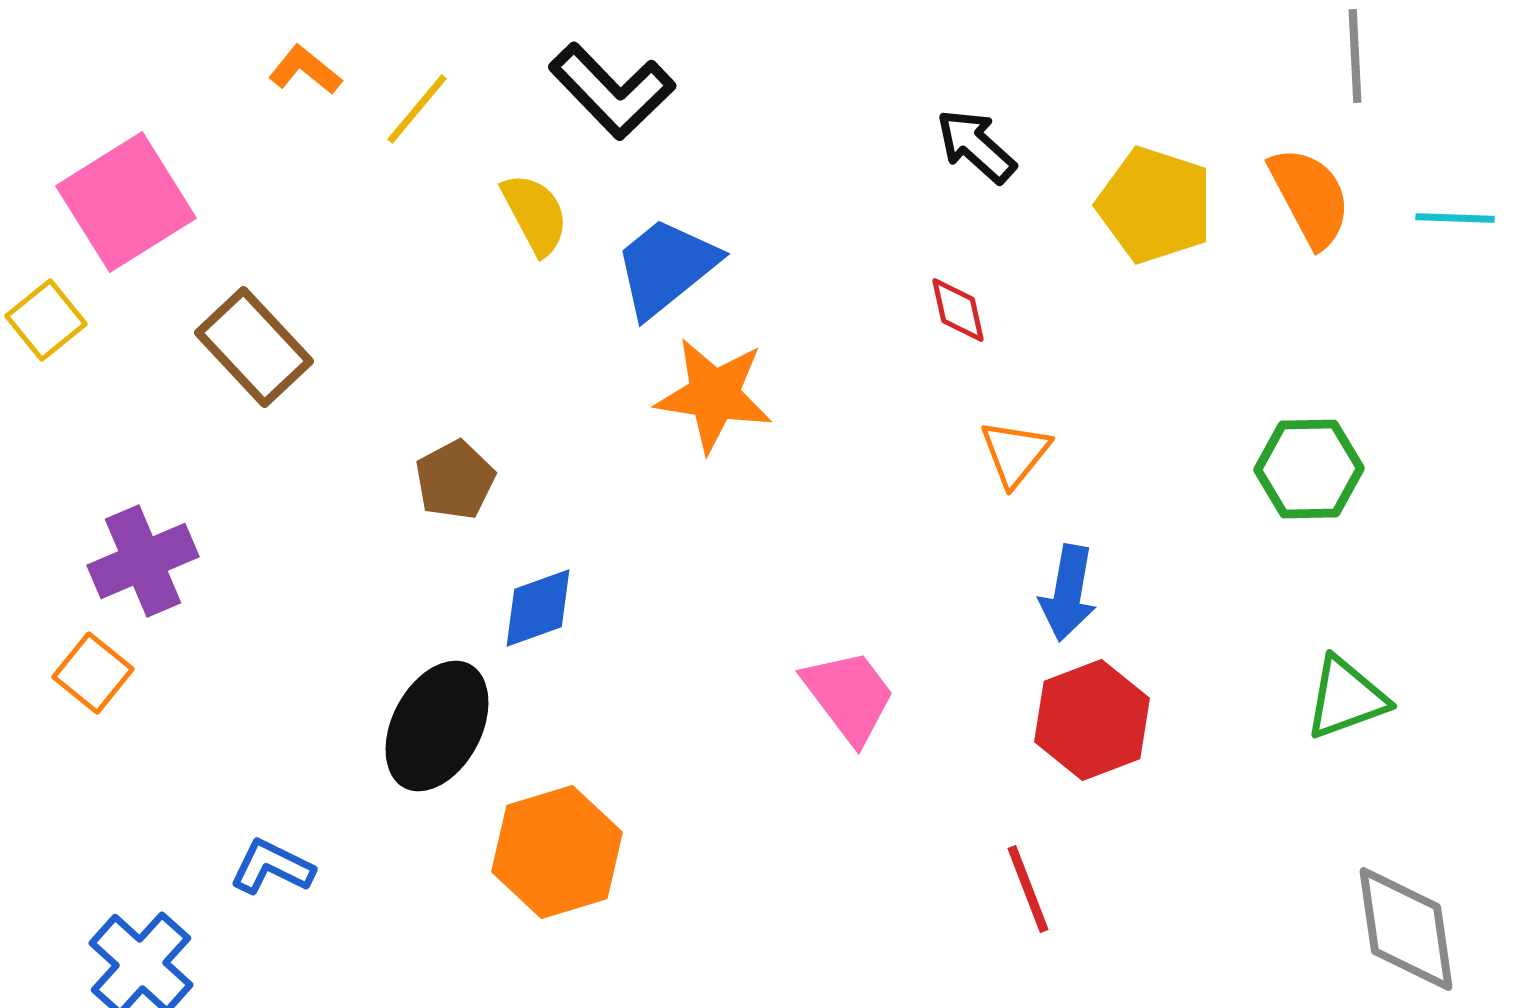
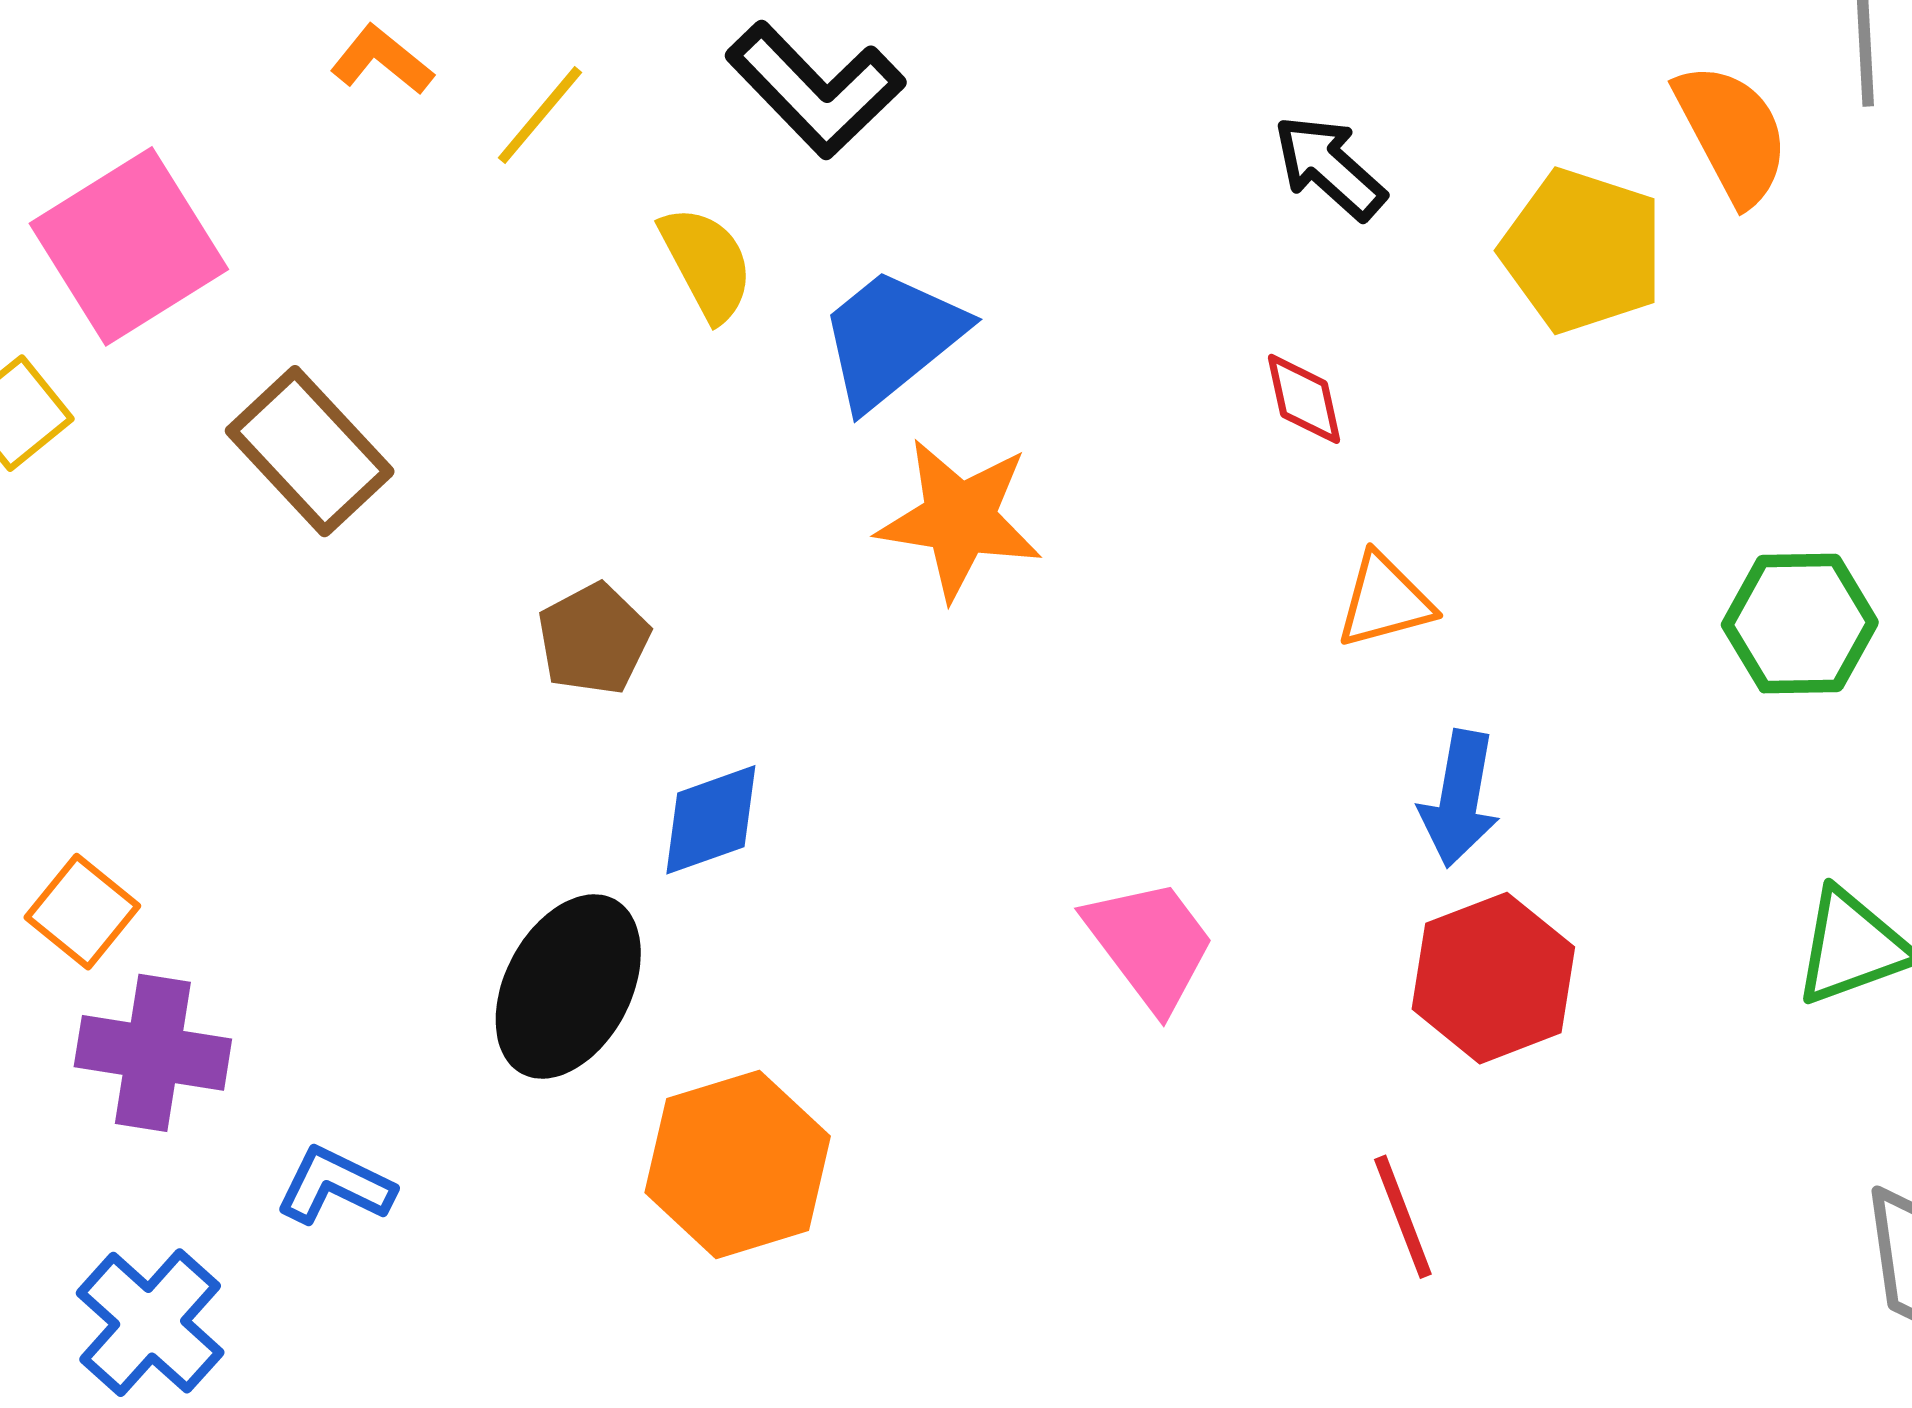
orange semicircle: (1310, 197) -> (1732, 133), moved
orange triangle: (1015, 453) -> (1385, 601), turned 36
purple cross: (143, 561) -> (153, 1053), moved, turned 32

